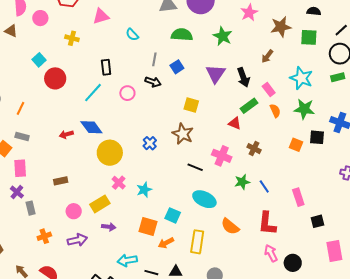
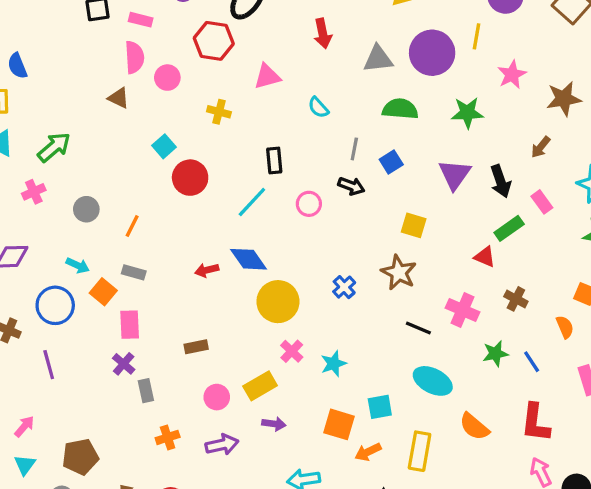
green star: (223, 36) -> (467, 113), turned -30
orange semicircle: (275, 111) -> (565, 327), moved
cyan square: (173, 215) -> (380, 407), turned -35

